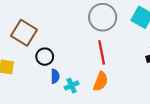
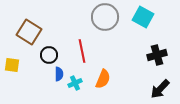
red line: (102, 52) -> (82, 51), moved

